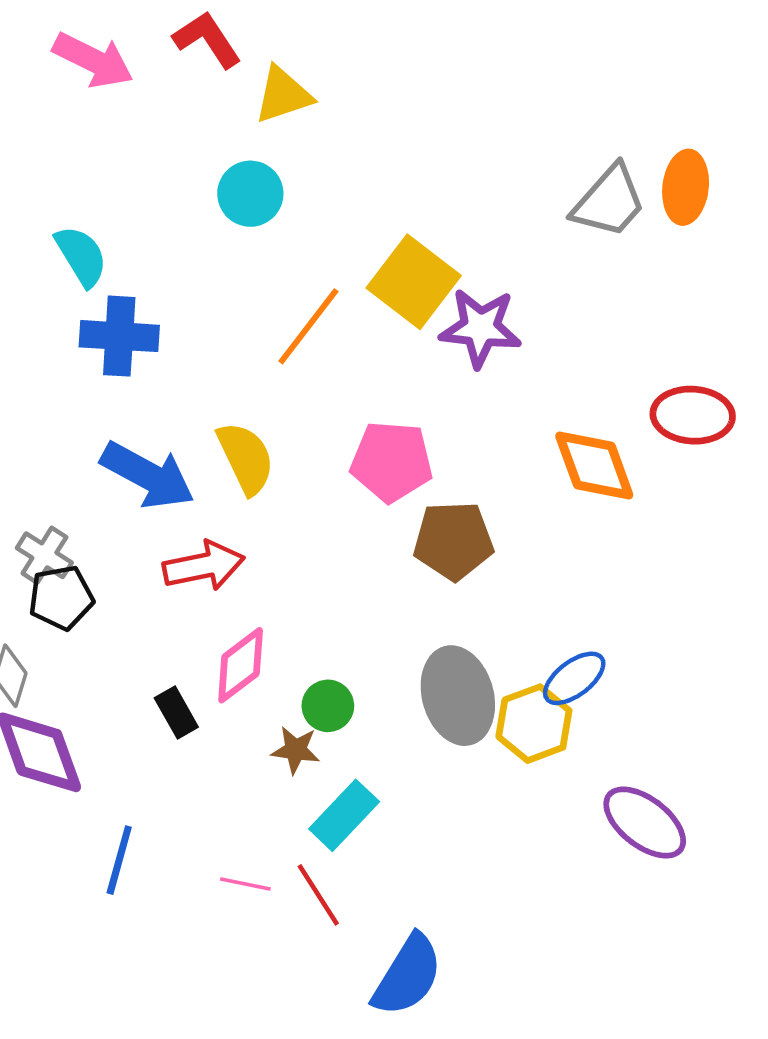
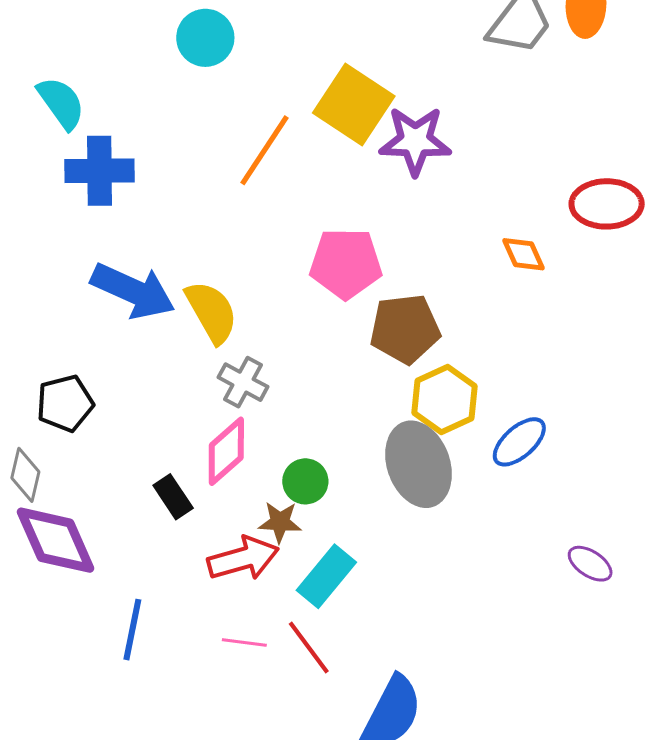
yellow semicircle: (246, 458) -> (212, 312), moved
orange diamond: (594, 466) -> (524, 254), size x0.6
gray cross: (44, 555) -> (243, 382), moved
red arrow: (204, 566) -> (243, 558), moved
yellow hexagon: (534, 724) -> (444, 399), moved
purple ellipse: (645, 823) -> (590, 564), size x0.6

